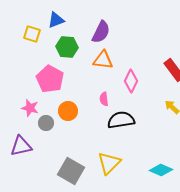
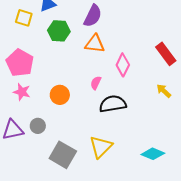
pink pentagon: (50, 79) -> (20, 63), moved
pink semicircle: (104, 99) -> (96, 83), turned 32
gray circle: (46, 123) -> (38, 126), moved

